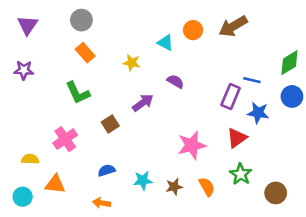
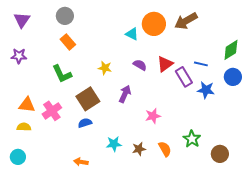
orange circle: (193, 30) -> (154, 24), size x1.5
yellow star: (132, 63) -> (105, 68), moved
purple rectangle: (231, 96) -> (184, 77), turned -54
purple arrow: (143, 103) -> (125, 94), moved, turned -30
brown square: (110, 124) -> (88, 99), size x1.6
red triangle: (237, 138) -> (165, 64), moved
pink star: (192, 145) -> (153, 116), size x0.7
blue semicircle: (107, 170) -> (85, 123), moved
orange triangle: (55, 184) -> (27, 105), moved

